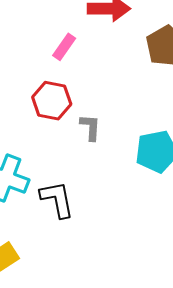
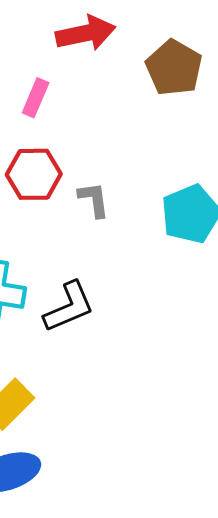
black L-shape: (57, 199) -> (69, 307), turned 90

